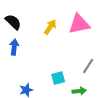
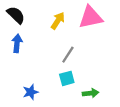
gray line: (88, 66) -> (68, 55), moved

